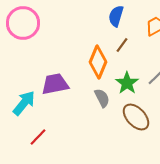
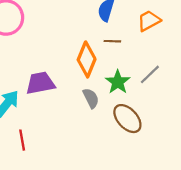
brown line: (122, 45) -> (112, 41), turned 56
red line: (38, 137) -> (22, 140), turned -54

